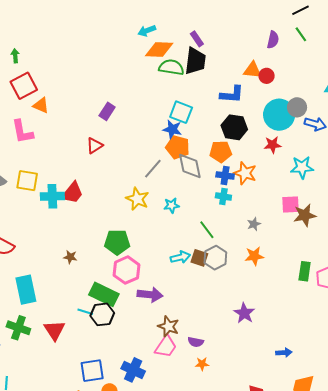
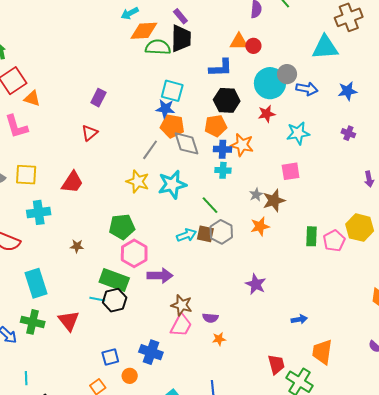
cyan cross: (52, 196) -> (39, 212), moved
cyan star: (172, 205) -> (172, 184), size x1.8
brown star: (305, 215) -> (274, 201), moved
blue square: (92, 371) -> (110, 357), size x0.7

